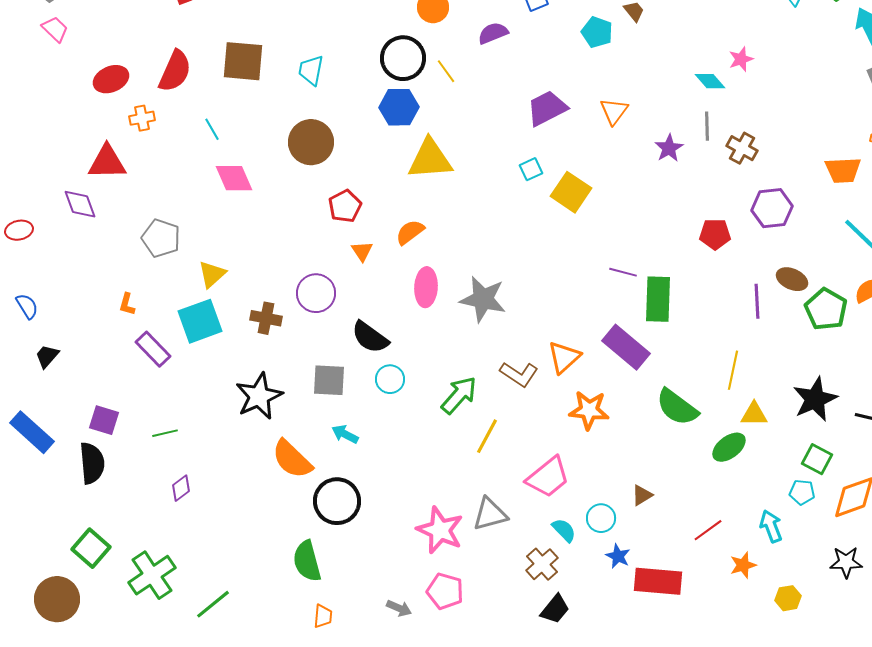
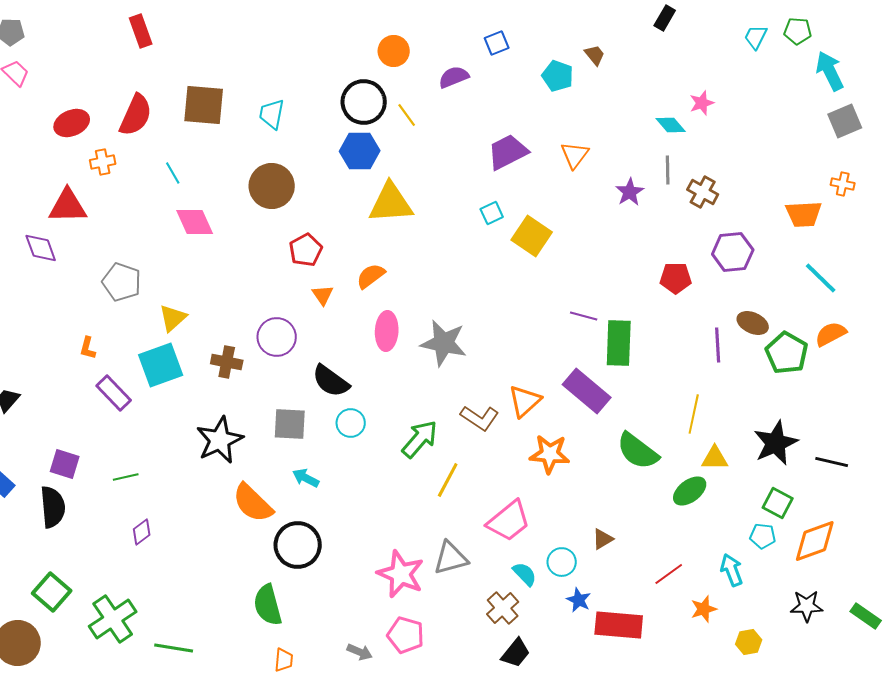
green line: (213, 604) -> (174, 648), turned 48

